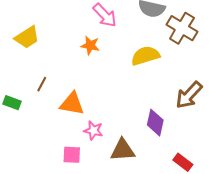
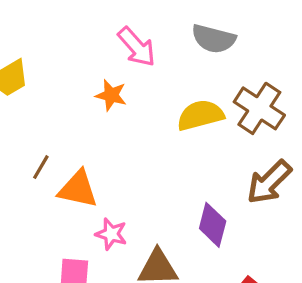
brown cross: (182, 28) -> (259, 108), moved
brown line: (42, 84) -> (41, 167), moved

